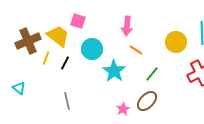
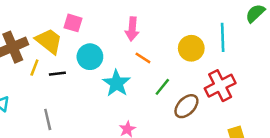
black line: (65, 63) -> (57, 74), turned 56
gray line: (67, 101) -> (48, 119), moved
brown ellipse: (147, 101) -> (186, 106), moved

